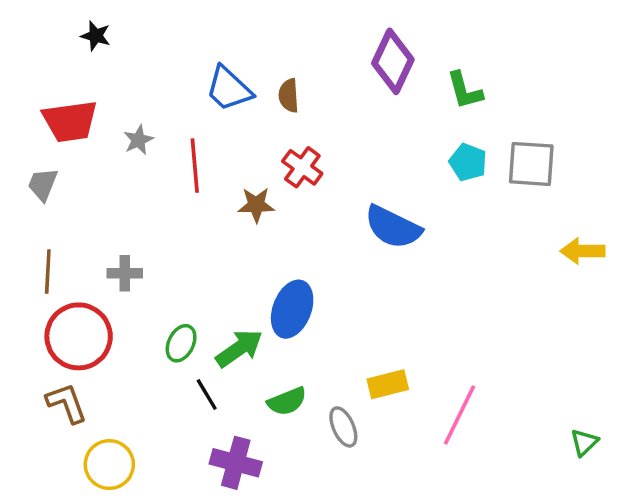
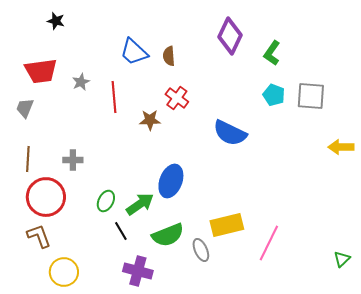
green L-shape: (465, 90) -> (272, 53), turned 50
yellow rectangle: (388, 384) -> (227, 225), size x1.4
green semicircle: (287, 401) -> (168, 235), size x1.4

